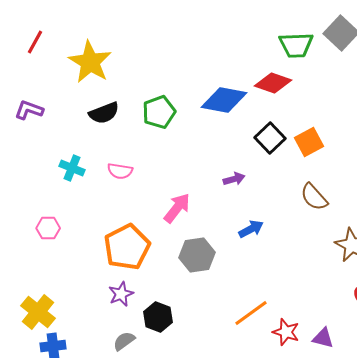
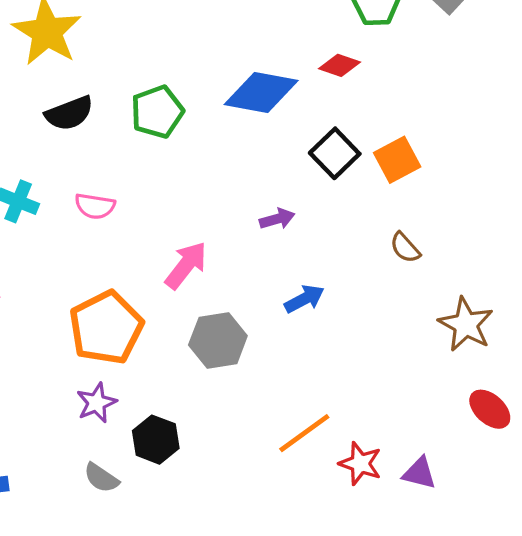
red diamond: (273, 83) -> (340, 65), size x0.7
brown semicircle: (314, 197) -> (405, 248), size x0.7
gray semicircle: (124, 341) -> (101, 478), turned -110

